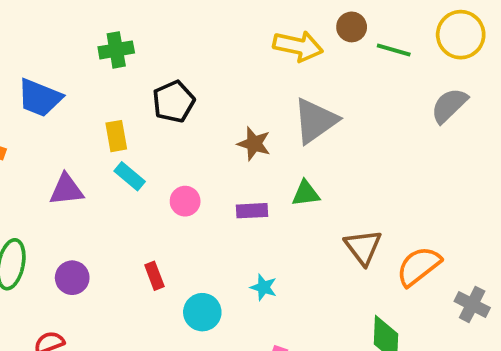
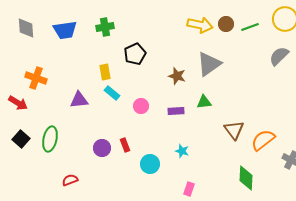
brown circle: (352, 27) -> (226, 24), moved
green line: (394, 50) -> (250, 27), turned -36
blue trapezoid: (40, 98) -> (65, 30), moved, turned -30
purple circle: (72, 278) -> (102, 148), moved

